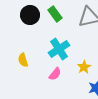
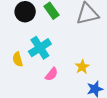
cyan cross: (59, 49) -> (40, 48), moved

